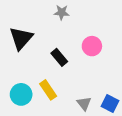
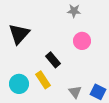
gray star: (62, 12) -> (74, 11), moved
black rectangle: (59, 57) -> (53, 60), moved

